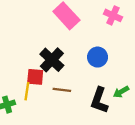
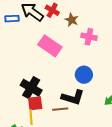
black cross: (52, 60) -> (31, 88), moved
black L-shape: (99, 100) -> (73, 97), moved, turned -80

